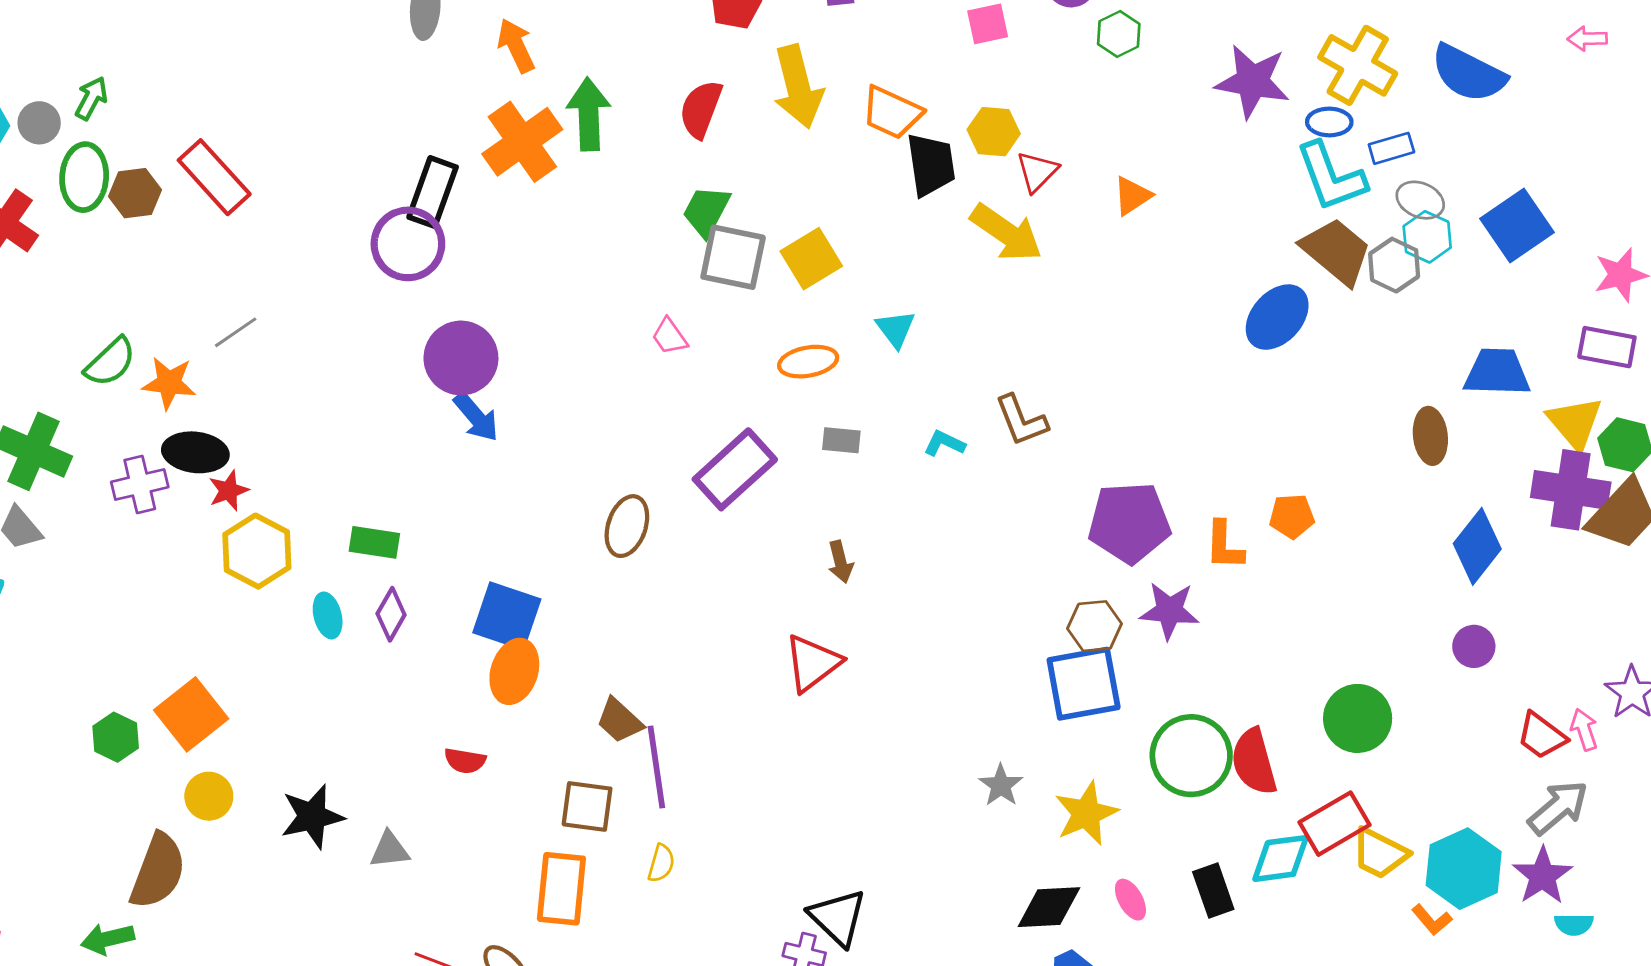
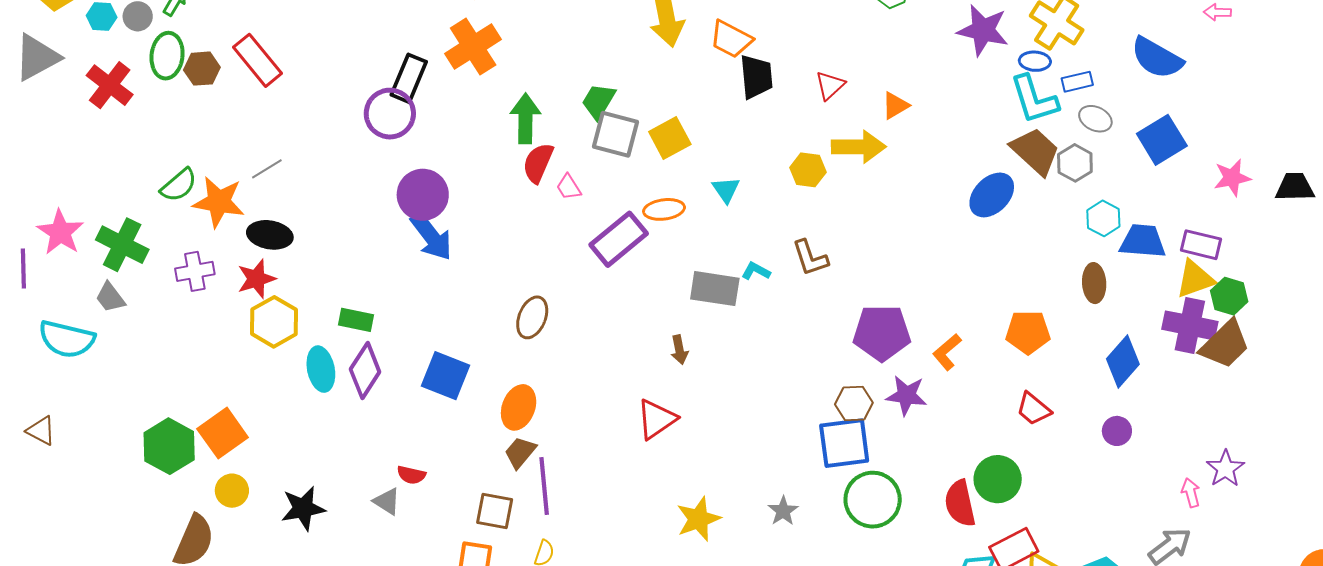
blue semicircle: (1468, 73) -> (1157, 58), moved
red semicircle: (701, 109) -> (538, 163), moved
green arrow: (589, 114) -> (525, 119), moved
yellow hexagon: (994, 132) -> (808, 170), moved
yellow arrow: (1006, 233) -> (859, 147), moved, turned -38
cyan hexagon: (1427, 237) -> (1103, 218), moved
purple rectangle: (1607, 347) -> (1201, 245), moved
orange star: (169, 383) -> (219, 202), size x1.4
blue arrow: (476, 417) -> (431, 236), size x1.4
yellow triangle: (1575, 423) -> (1195, 279), turned 48
gray rectangle: (841, 440) -> (715, 289), moved, size x1.8
black ellipse: (195, 452) -> (270, 235), moved
purple rectangle: (735, 469) -> (619, 239), moved
red star: (229, 491) -> (256, 279), size x1.4
orange pentagon: (1292, 516) -> (1028, 332), moved, size x1.4
orange L-shape: (1224, 545) -> (947, 352), turned 45
purple diamond: (391, 614) -> (365, 370), size x1.5
cyan ellipse: (328, 615) -> (321, 369), size x1.4
orange ellipse: (514, 671) -> (519, 407), moved
green circle: (1358, 718) -> (998, 479), moved
brown trapezoid: (619, 720) -> (520, 452), turned 84
red trapezoid: (1541, 736) -> (1034, 409), moved
green hexagon: (116, 737) -> (169, 446), size x1.6
green circle: (1191, 756) -> (873, 500), moved
yellow star: (1086, 813) -> (698, 519), moved
gray triangle: (390, 850) -> (387, 501), moved, turned 36

